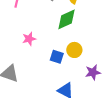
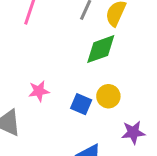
pink star: (29, 39) -> (39, 91), moved

